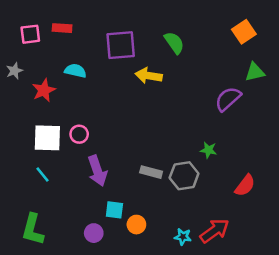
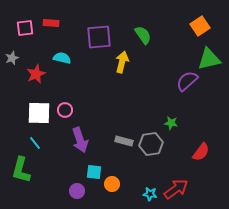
green triangle: (255, 72) -> (209, 59), size x1.4
yellow arrow: (149, 76) -> (122, 62), turned 95
green L-shape: (33, 229) -> (21, 170), moved

